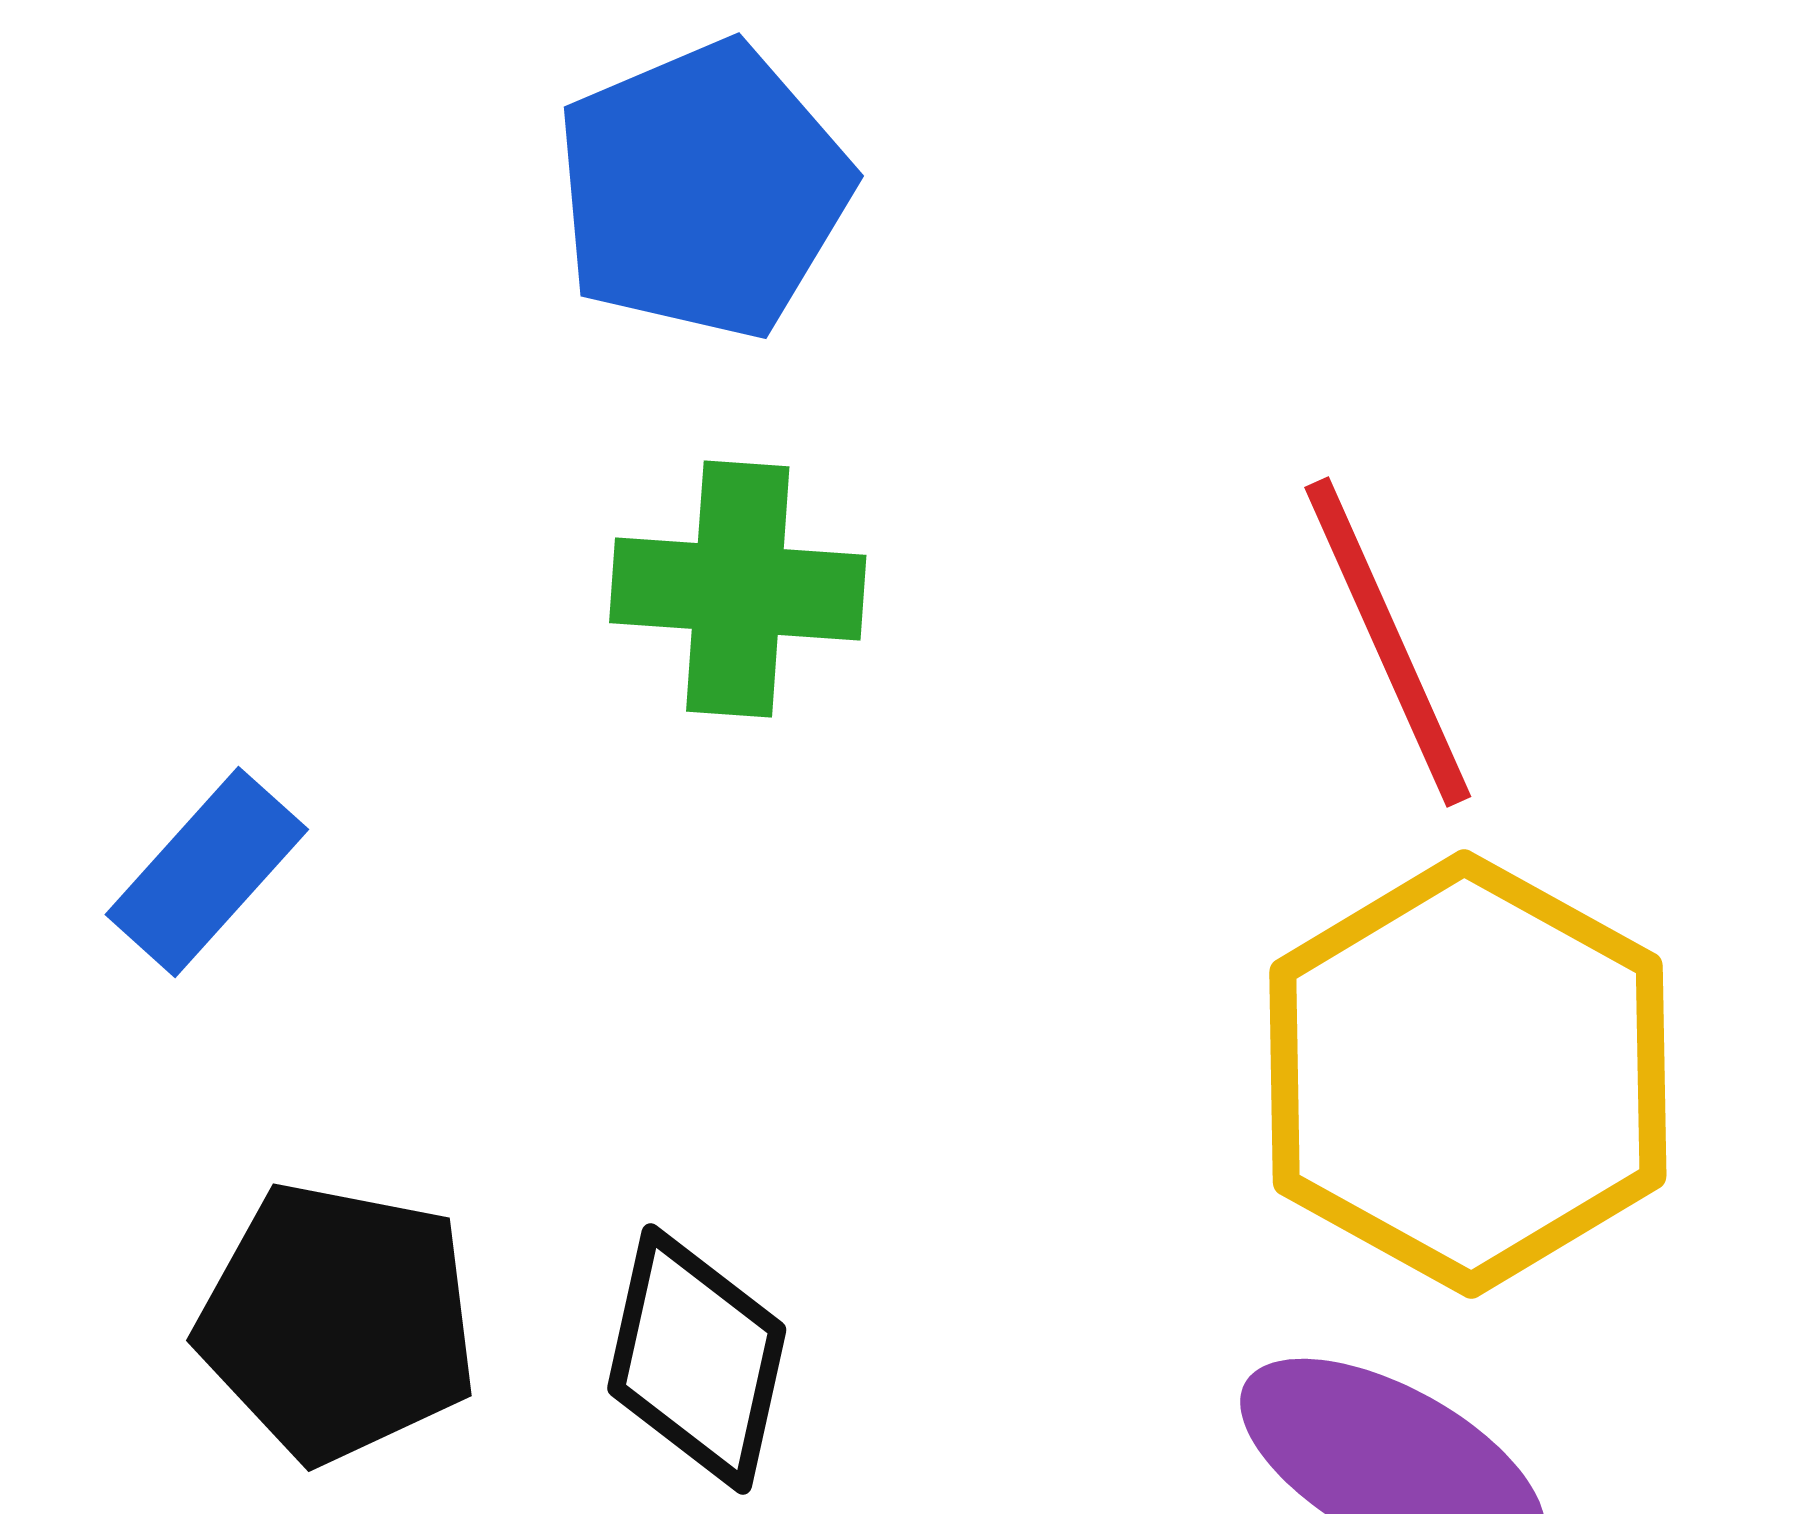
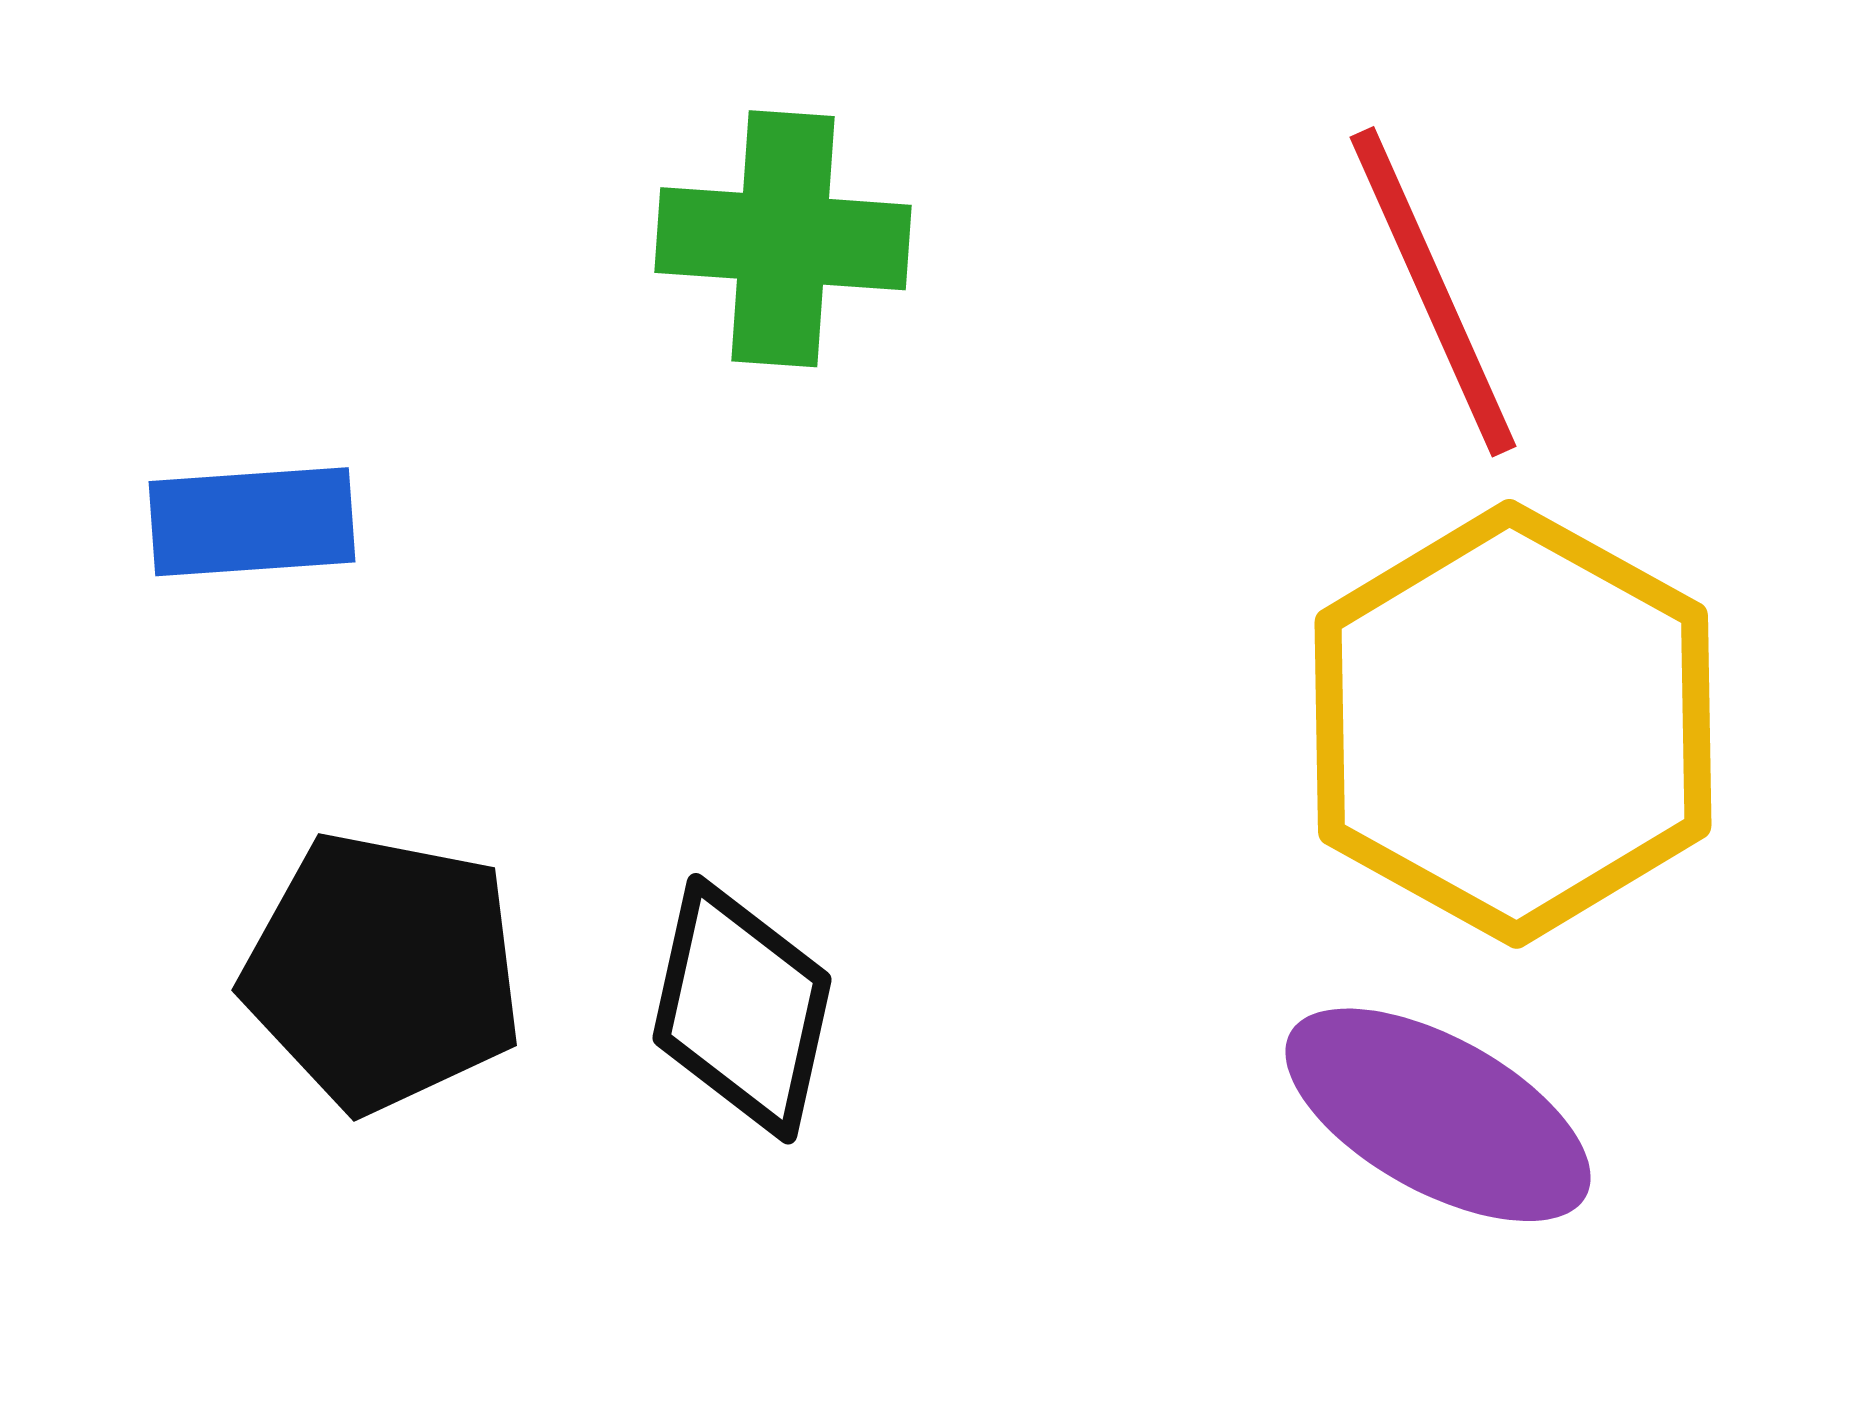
blue rectangle: (207, 872) -> (252, 522), turned 44

